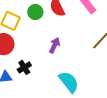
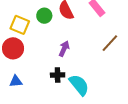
black cross: (24, 67) -> (58, 75), moved, turned 32

